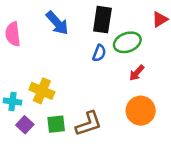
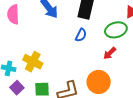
green ellipse: (127, 42) -> (116, 30), moved
orange circle: (141, 111) -> (99, 82), moved

